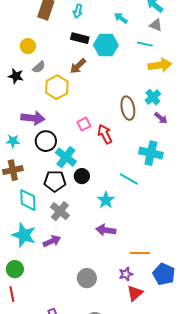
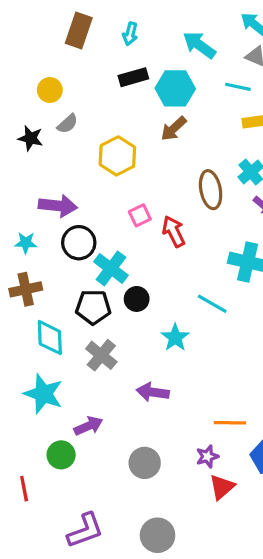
cyan arrow: (121, 18) -> (199, 45), size x1.5
black rectangle: (80, 38) -> (133, 77), turned -30
brown arrow: (78, 66) -> (174, 129), moved
yellow hexagon: (57, 87) -> (117, 156), moved
purple arrow: (106, 230) -> (153, 392), moved
purple arrow: (52, 241) -> (88, 426), moved
green circle: (15, 269) -> (61, 455), moved

